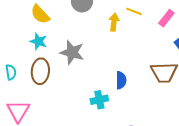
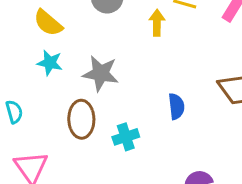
brown ellipse: (40, 71) -> (81, 119), moved
cyan cross: (99, 100) -> (126, 137), moved

